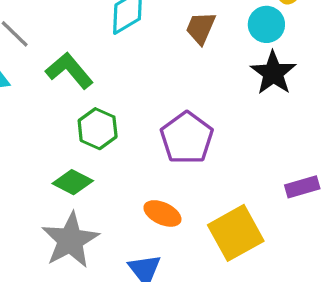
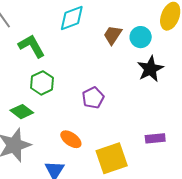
cyan circle: (266, 24) -> (141, 37), moved
purple pentagon: (187, 138) -> (93, 98), size x0.7

